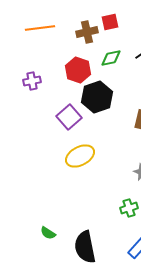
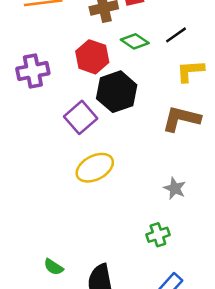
green diamond: (111, 58) -> (135, 41), turned 45
purple cross: (32, 81) -> (33, 71), size x1.4

